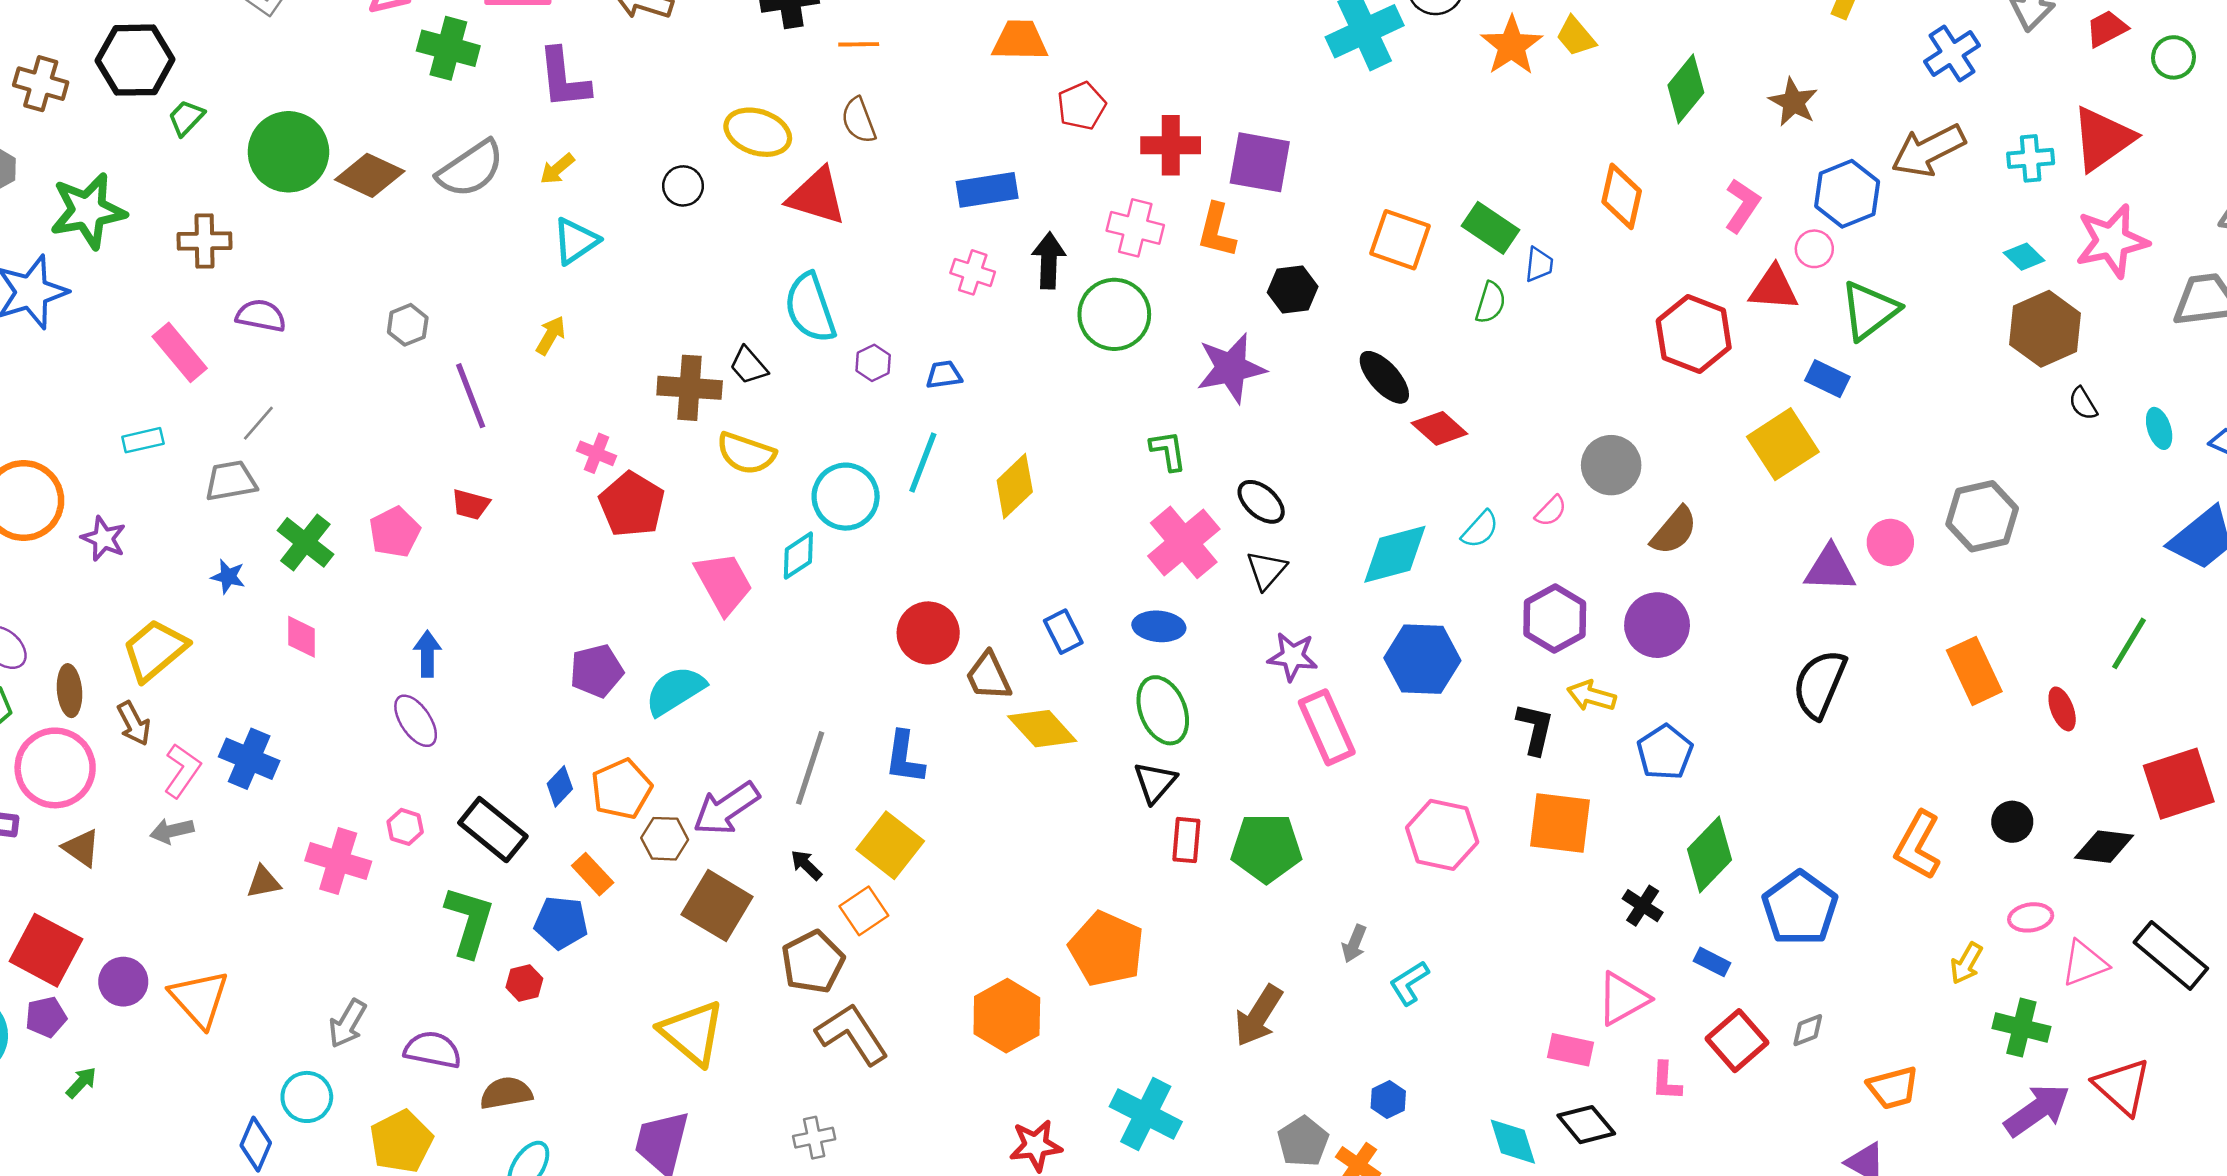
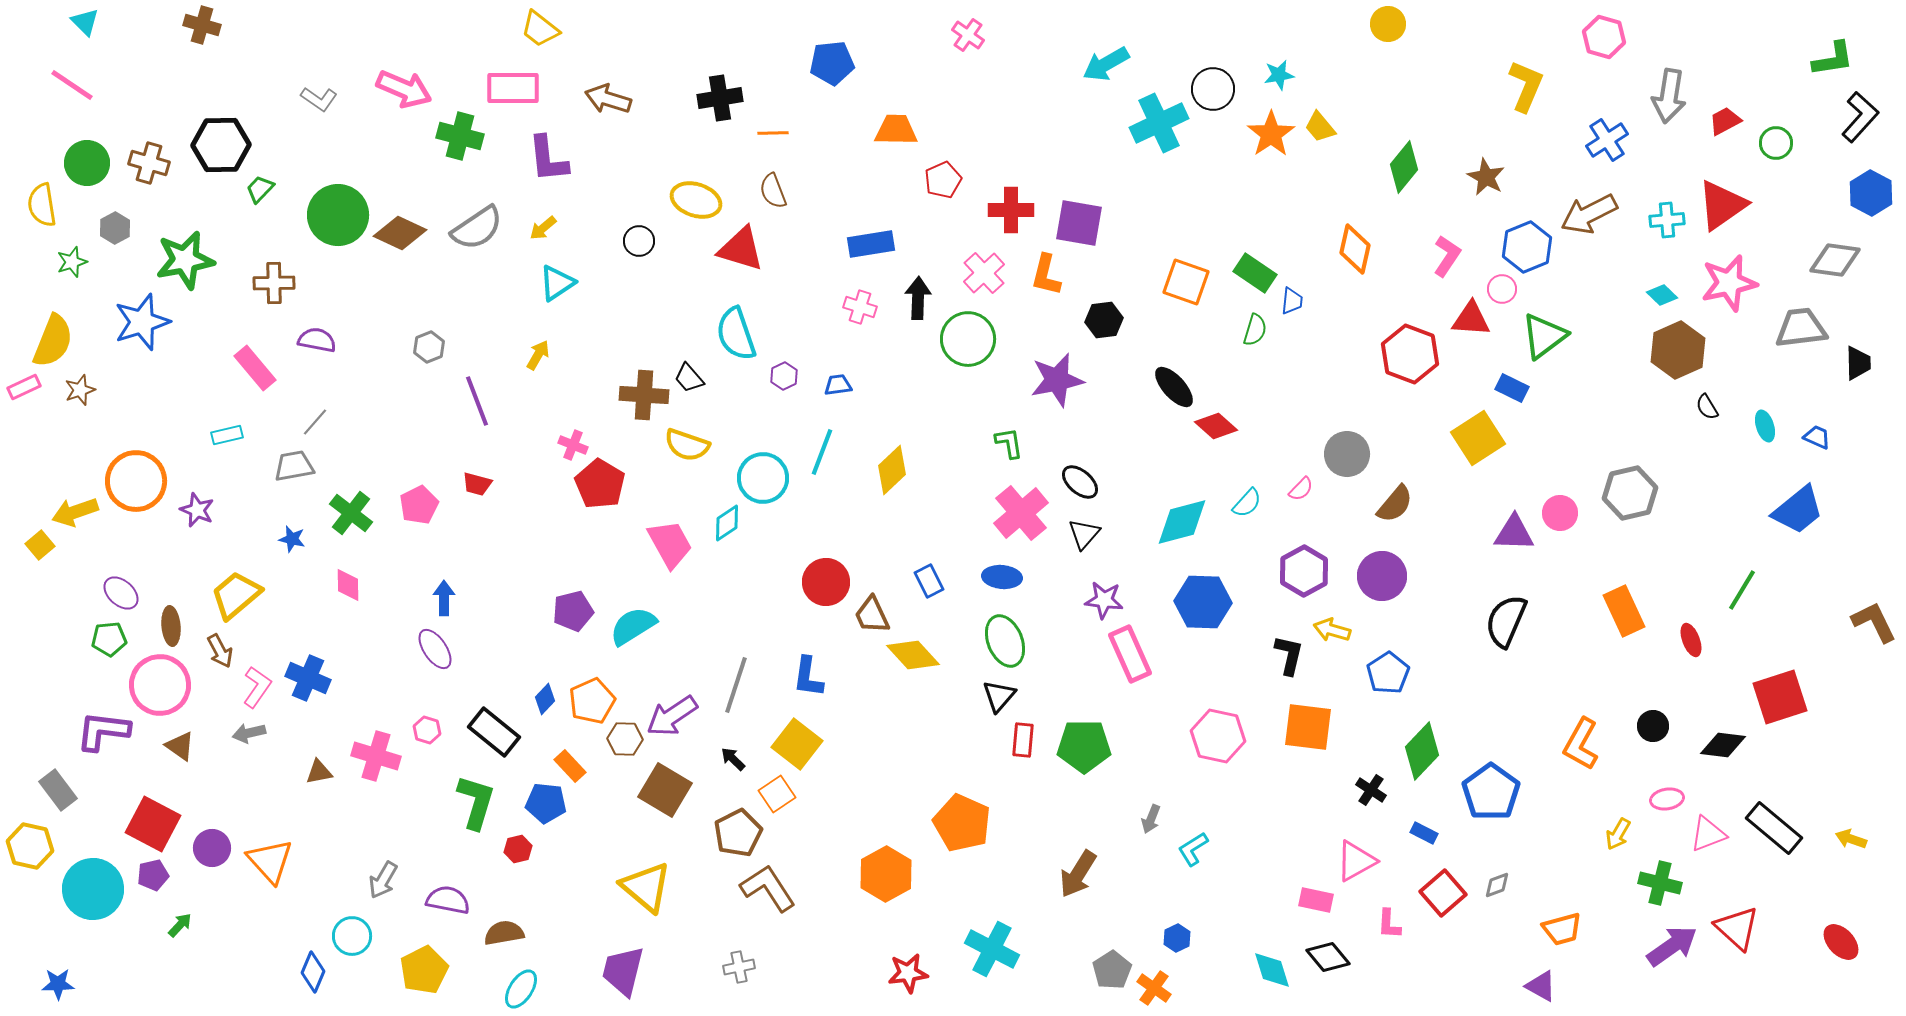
pink cross: (1135, 228) -> (984, 273), turned 33

